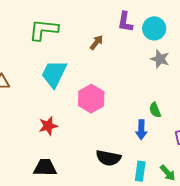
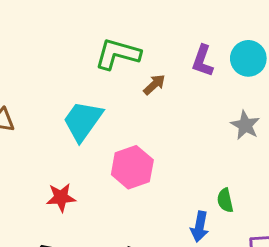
cyan circle: (154, 28) -> (248, 58), moved
green L-shape: (44, 30) -> (118, 54), moved

